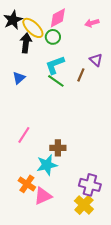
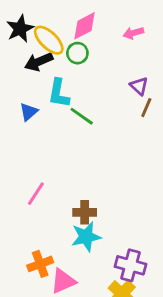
black arrow: (26, 43) -> (39, 62), turned -120
cyan L-shape: (55, 65) -> (59, 93), moved, turned -60
brown line: (81, 75) -> (146, 108), moved
cyan star: (47, 165) -> (86, 237), moved
orange cross: (27, 184) -> (40, 264), turned 36

